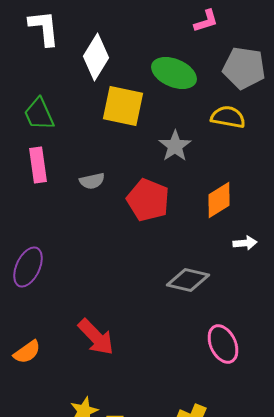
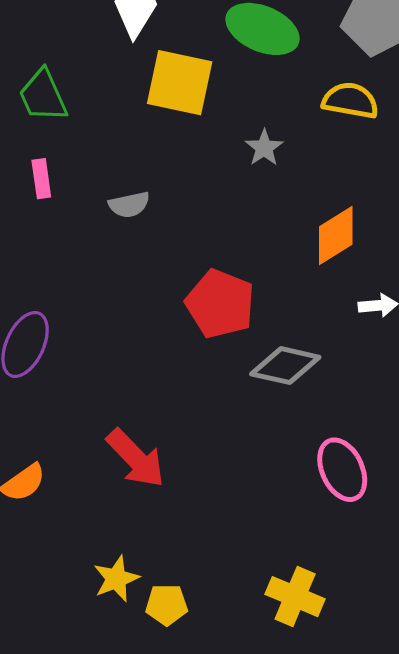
gray star: (175, 146) -> (264, 148), size x0.7
pink rectangle: (38, 165) -> (41, 179), size x0.7
red pentagon: (148, 200) -> (220, 304), moved

